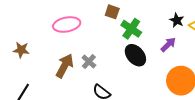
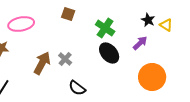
brown square: (112, 12) -> (68, 14), moved
pink ellipse: (67, 24) -> (21, 24), moved

